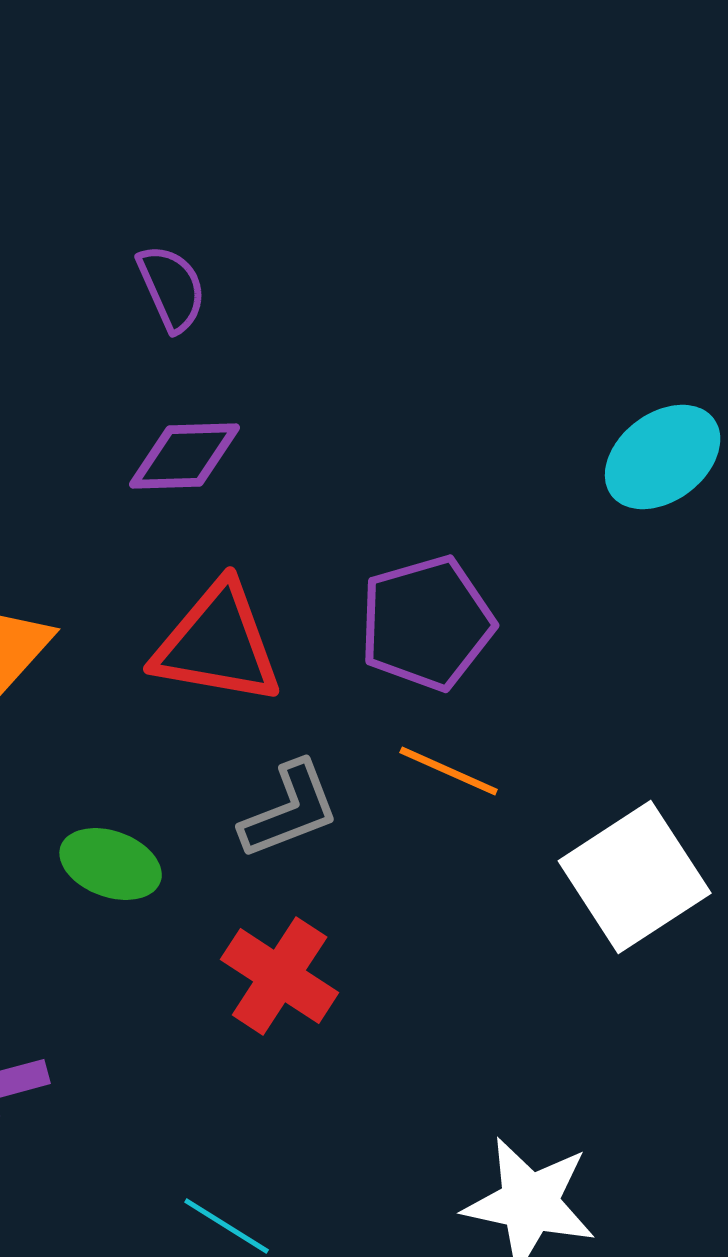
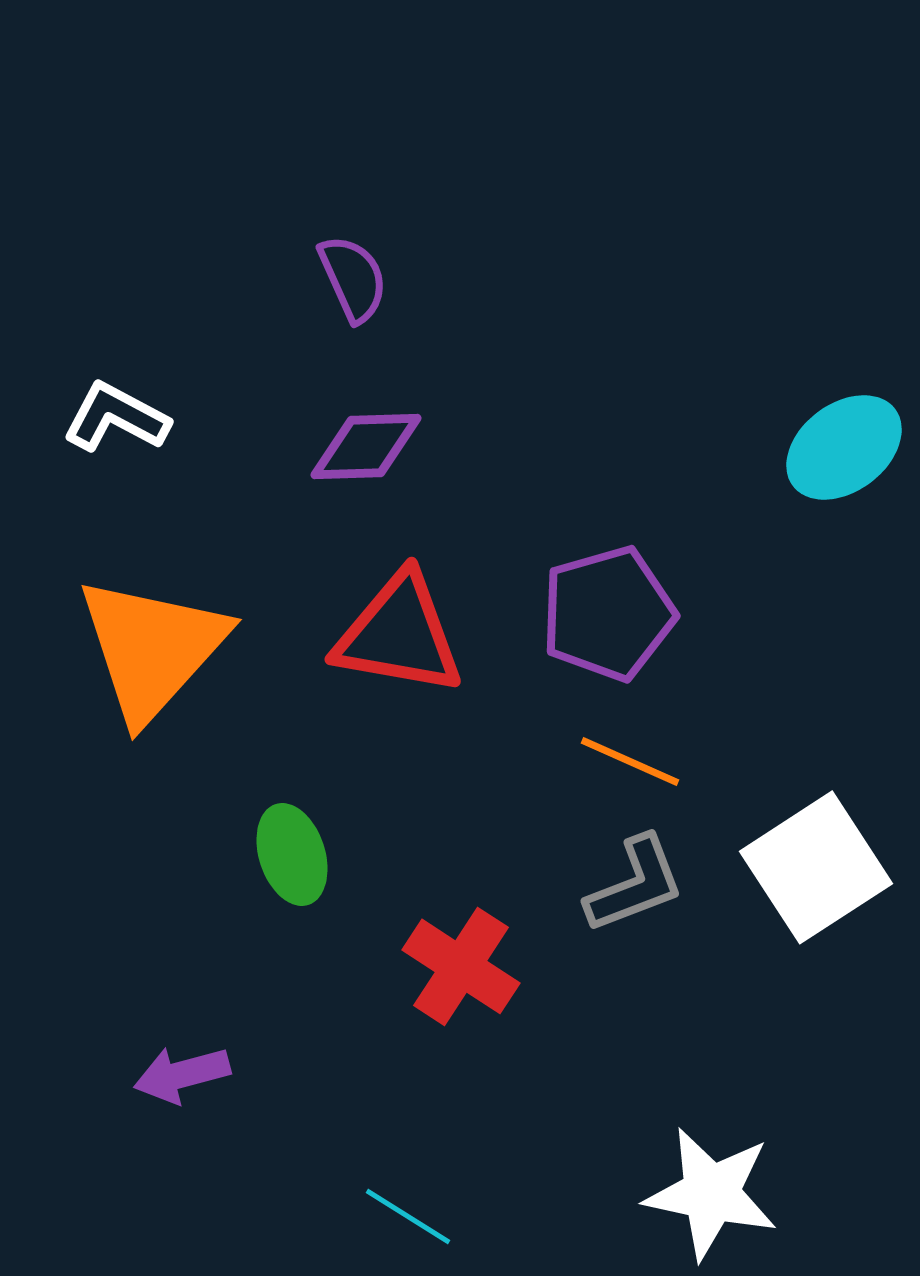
gray L-shape: (290, 810) -> (635, 884), moved
green ellipse: (111, 864) -> (292, 854), turned 52

